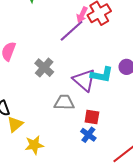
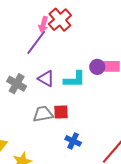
purple triangle: (84, 80) -> (46, 78), moved, size x0.7
red square: (92, 117) -> (61, 112), moved

